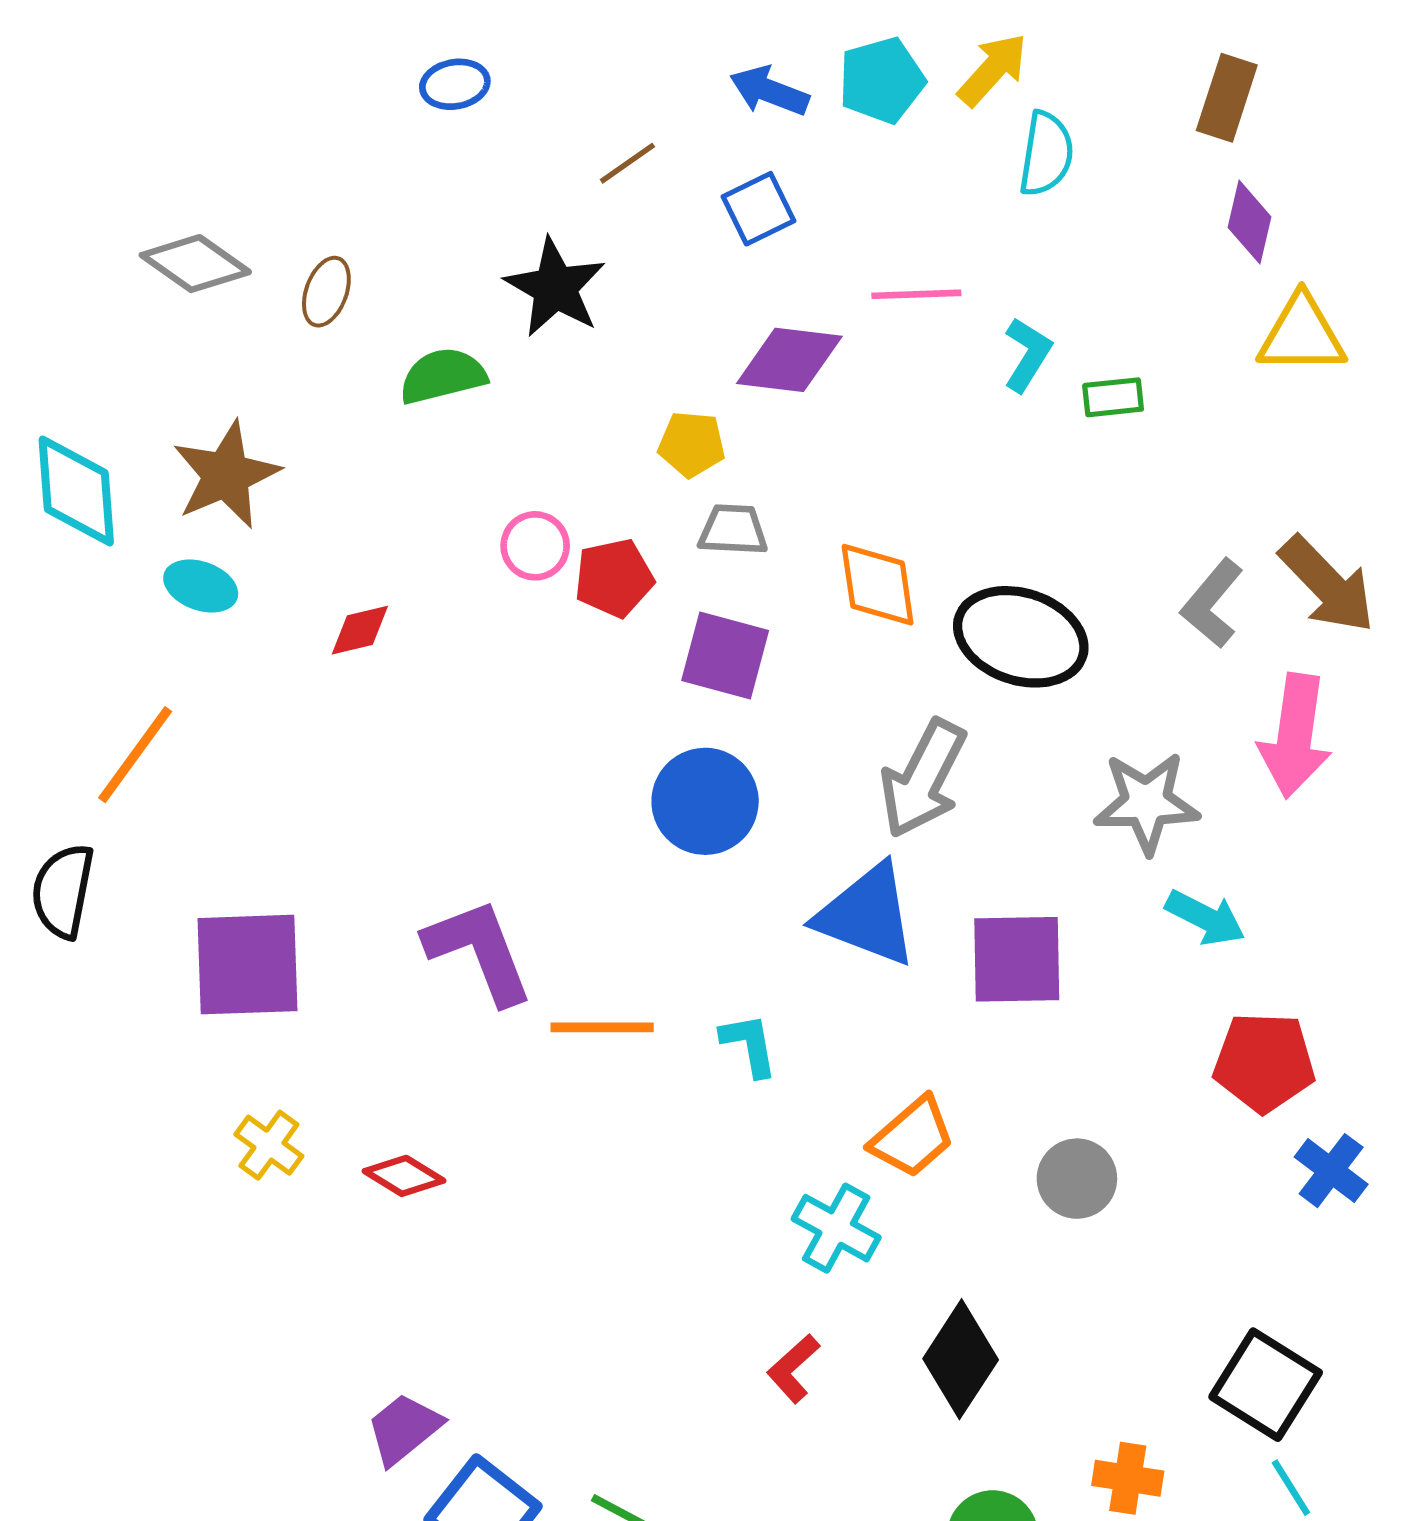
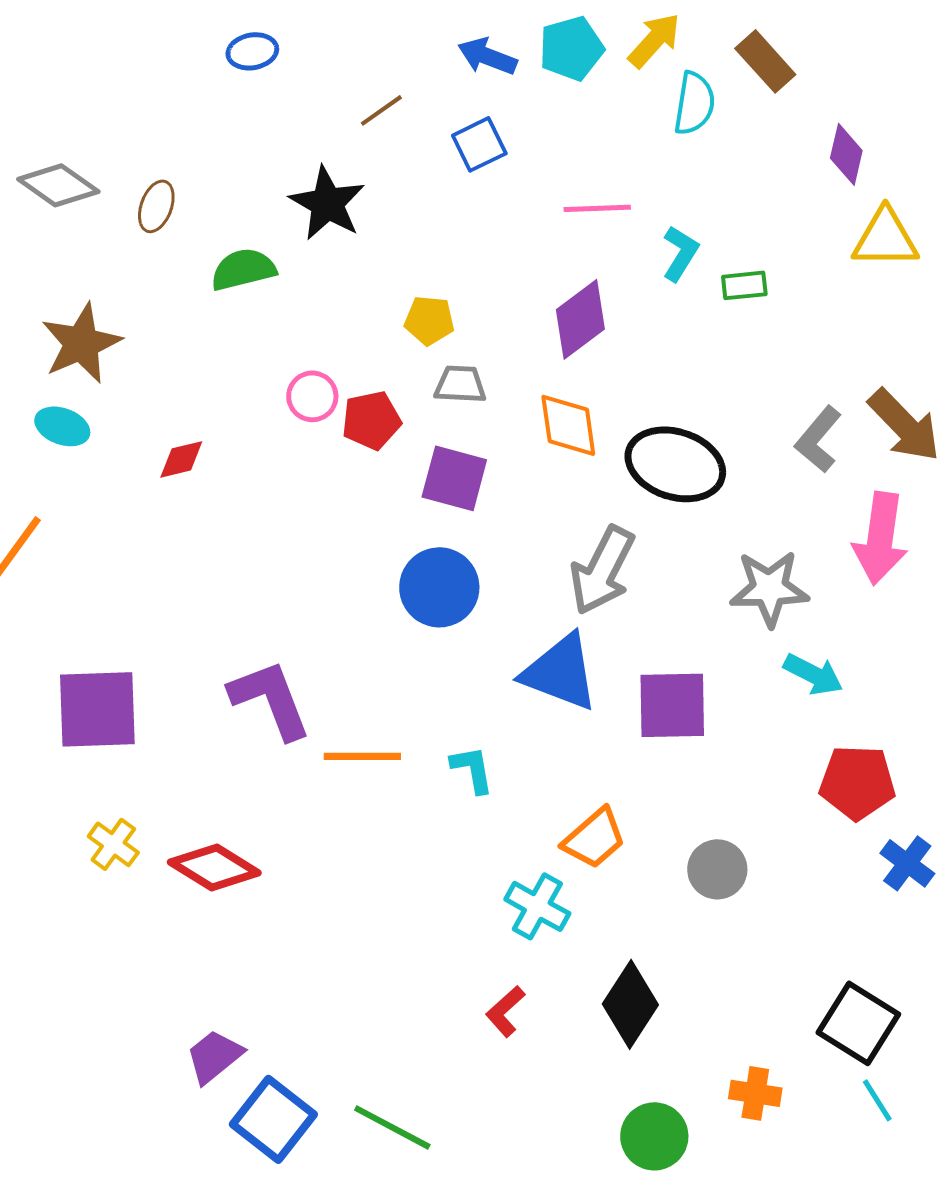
brown rectangle: (1227, 98) -> (765, 61), moved, turned -60
purple diamond: (789, 360) -> (580, 319), moved, turned -44
red diamond: (404, 1176) -> (214, 867), size x1.5

